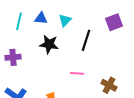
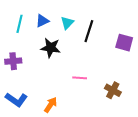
blue triangle: (41, 18) -> (42, 21), turned -32
purple square: (114, 22) -> (124, 43), moved, turned 36
black line: (86, 40) -> (89, 31), moved

